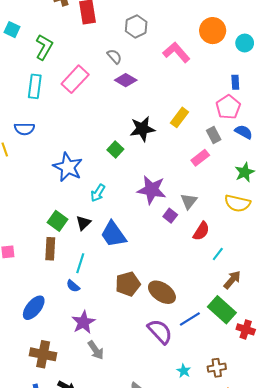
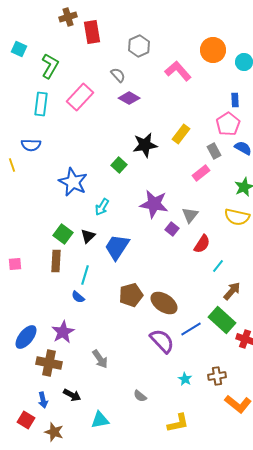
blue trapezoid: (113, 234) -> (117, 247), turned 68
blue ellipse: (34, 308) -> (26, 337), moved
purple star: (83, 322) -> (63, 332), moved

